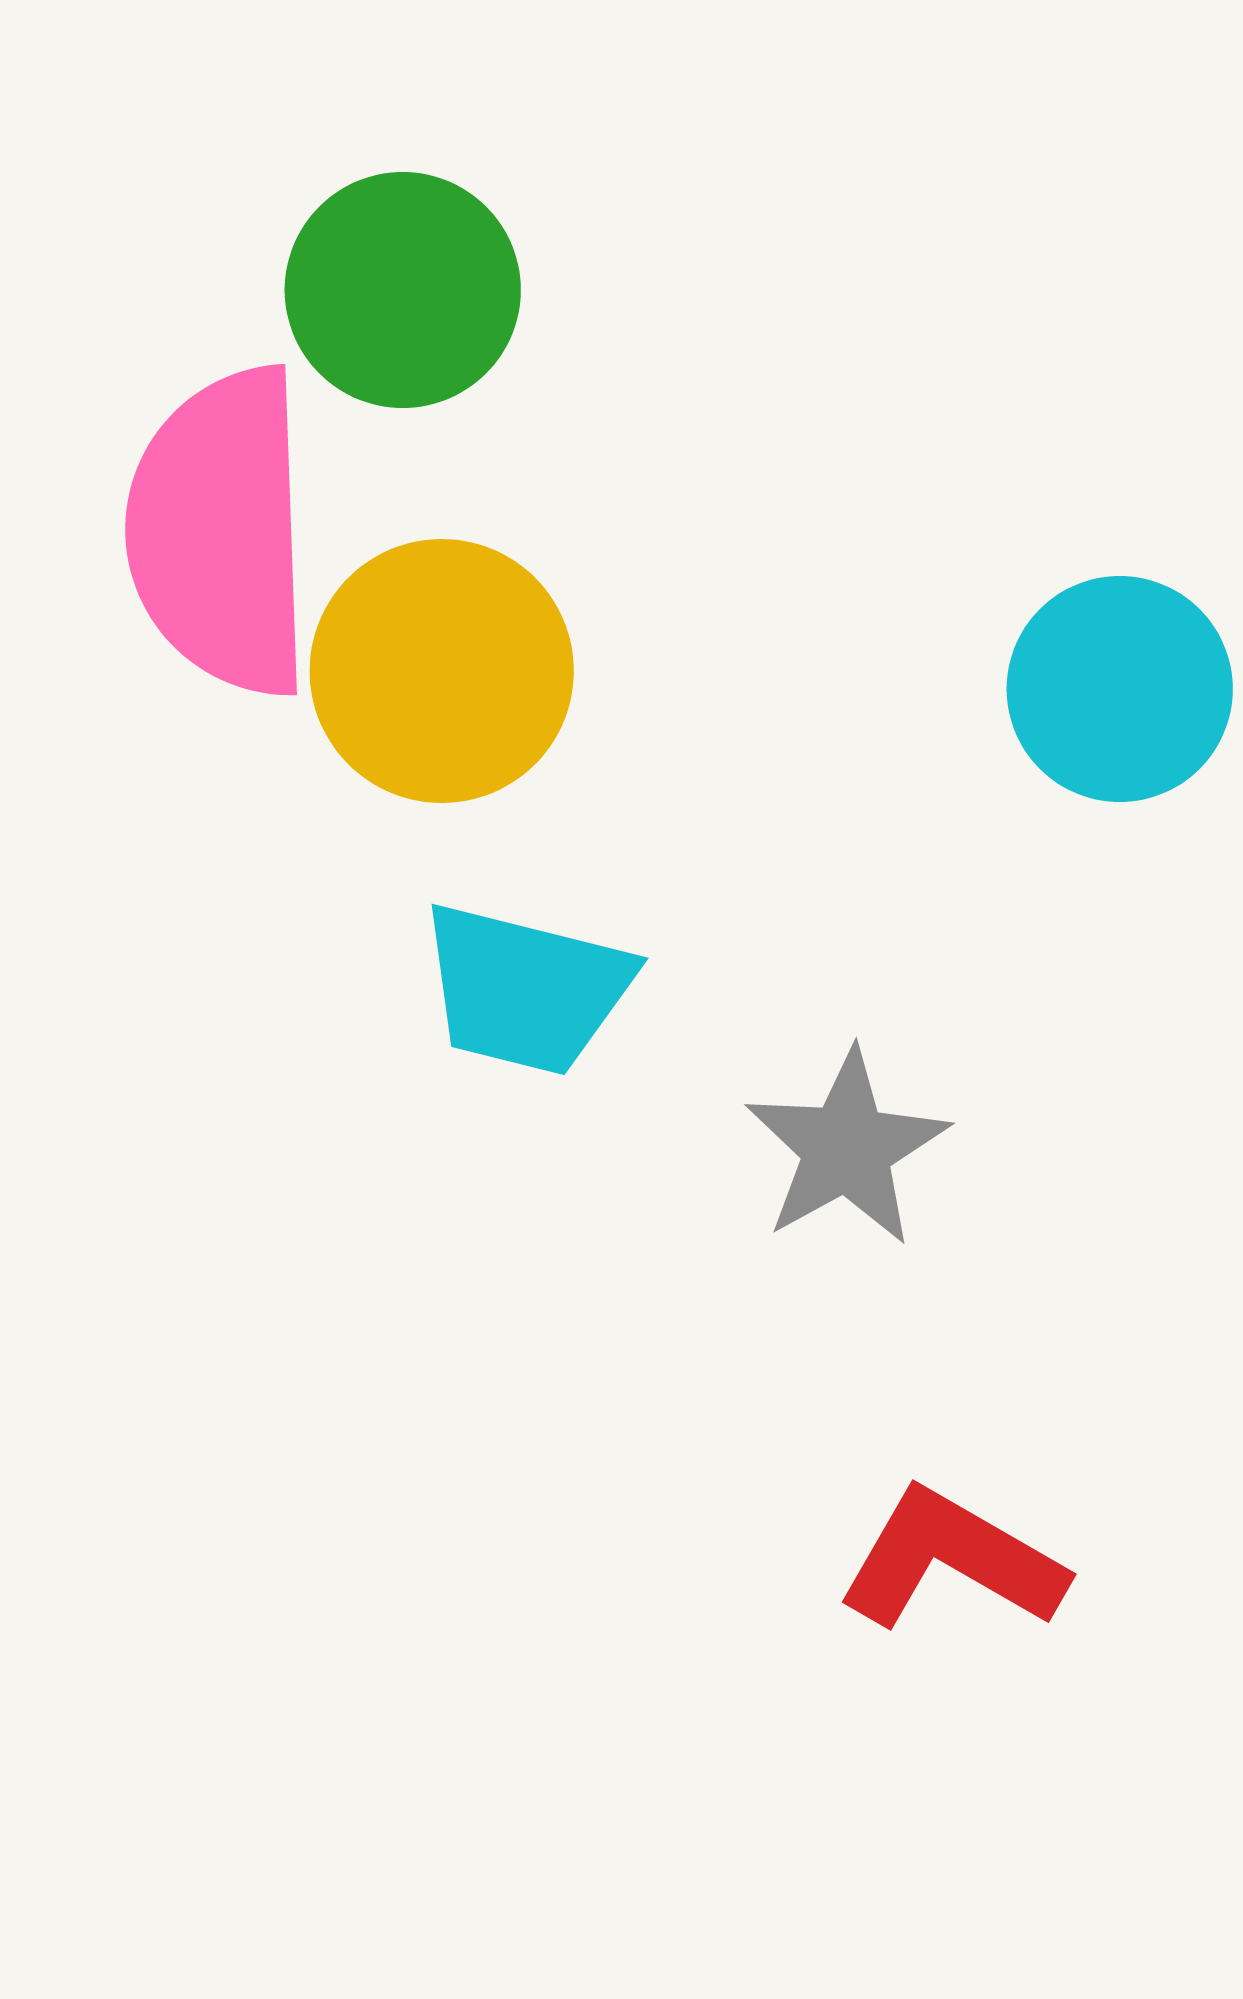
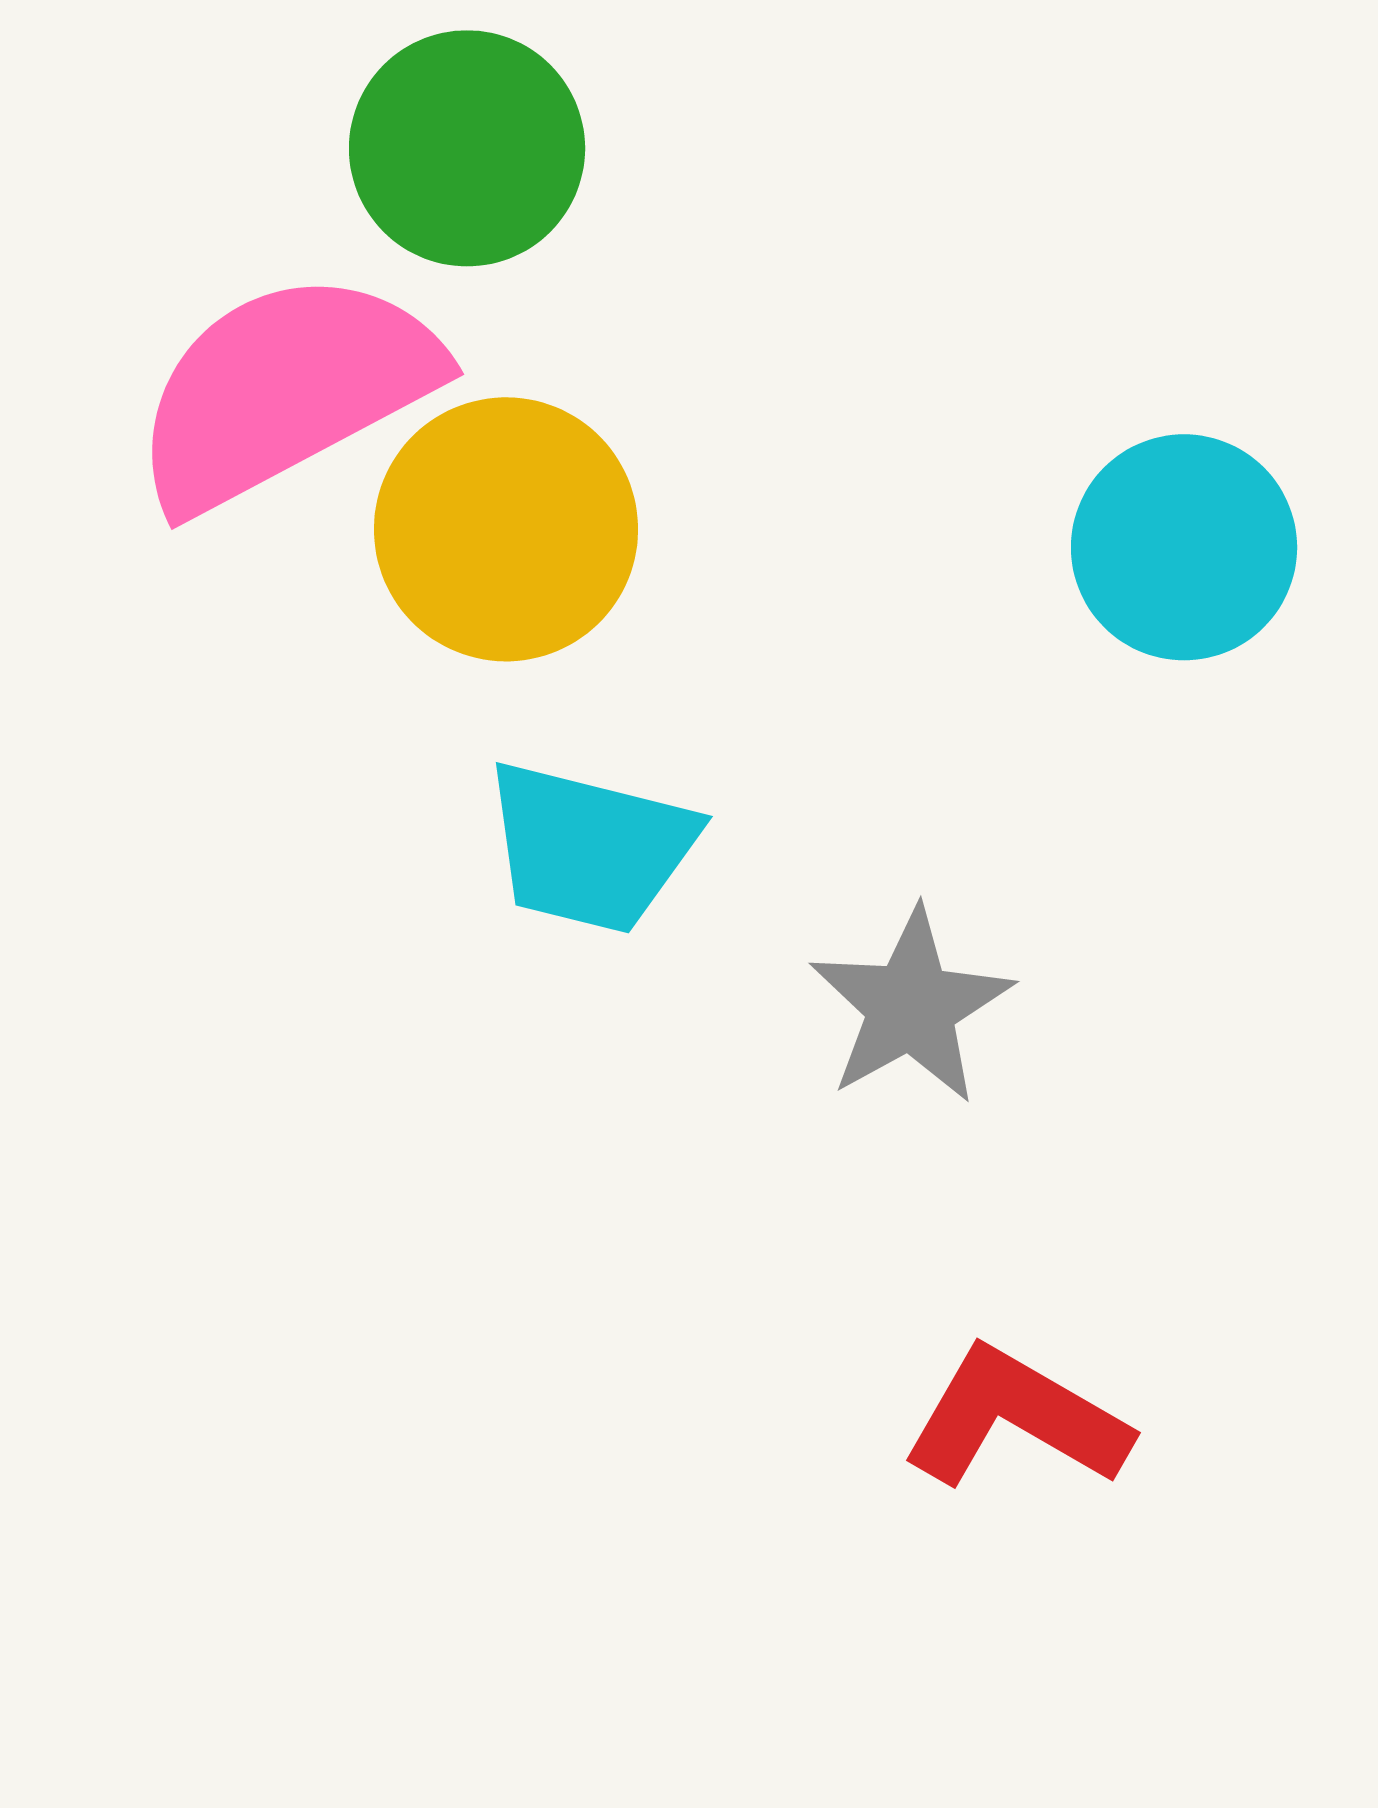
pink semicircle: (221, 532) -> (285, 390), turned 64

